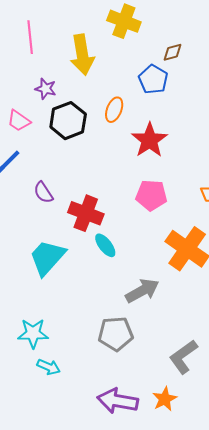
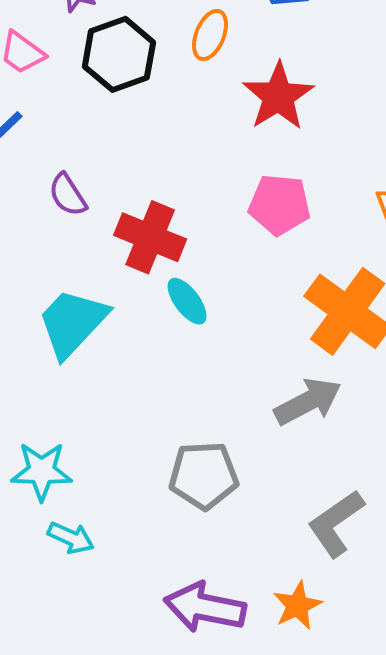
gray arrow: (142, 291) -> (308, 401), moved

